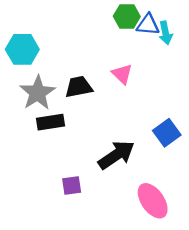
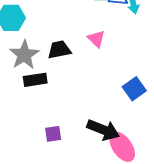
black arrow: (116, 155) -> (103, 130), moved, turned 56

